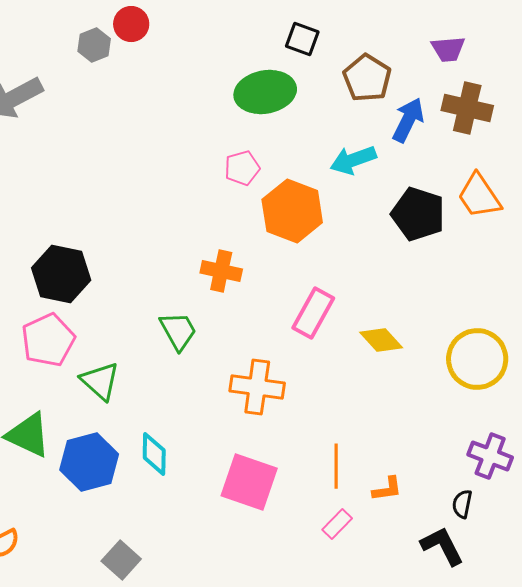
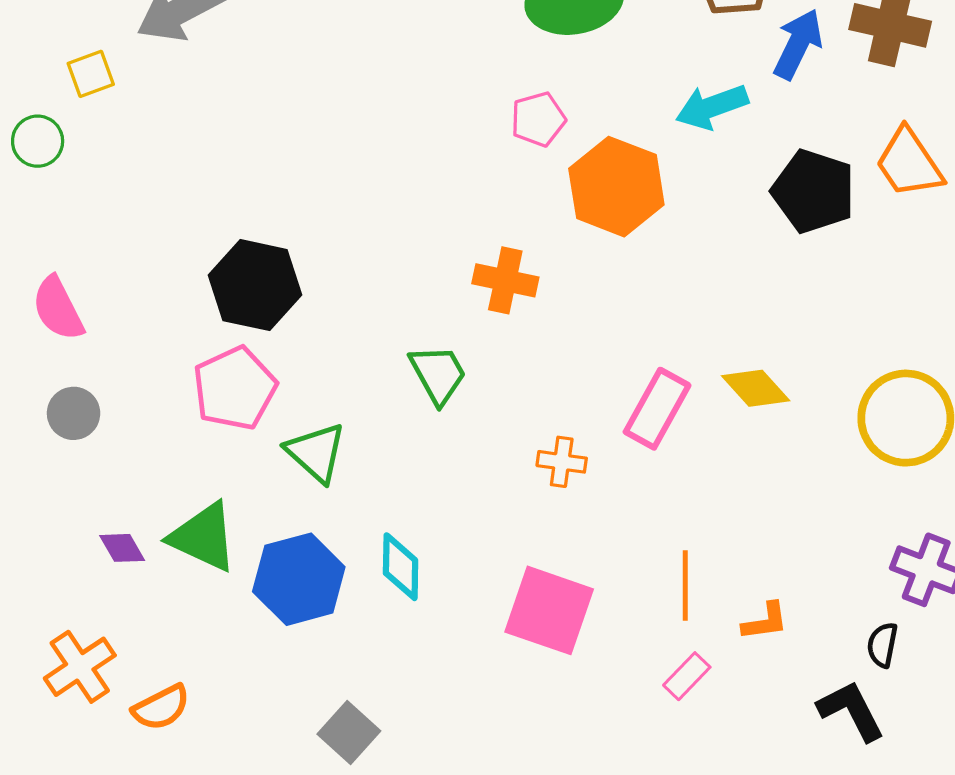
pink rectangle: (313, 313) -> (657, 409), moved
orange cross: (257, 387) -> (562, 462), size x0.6

